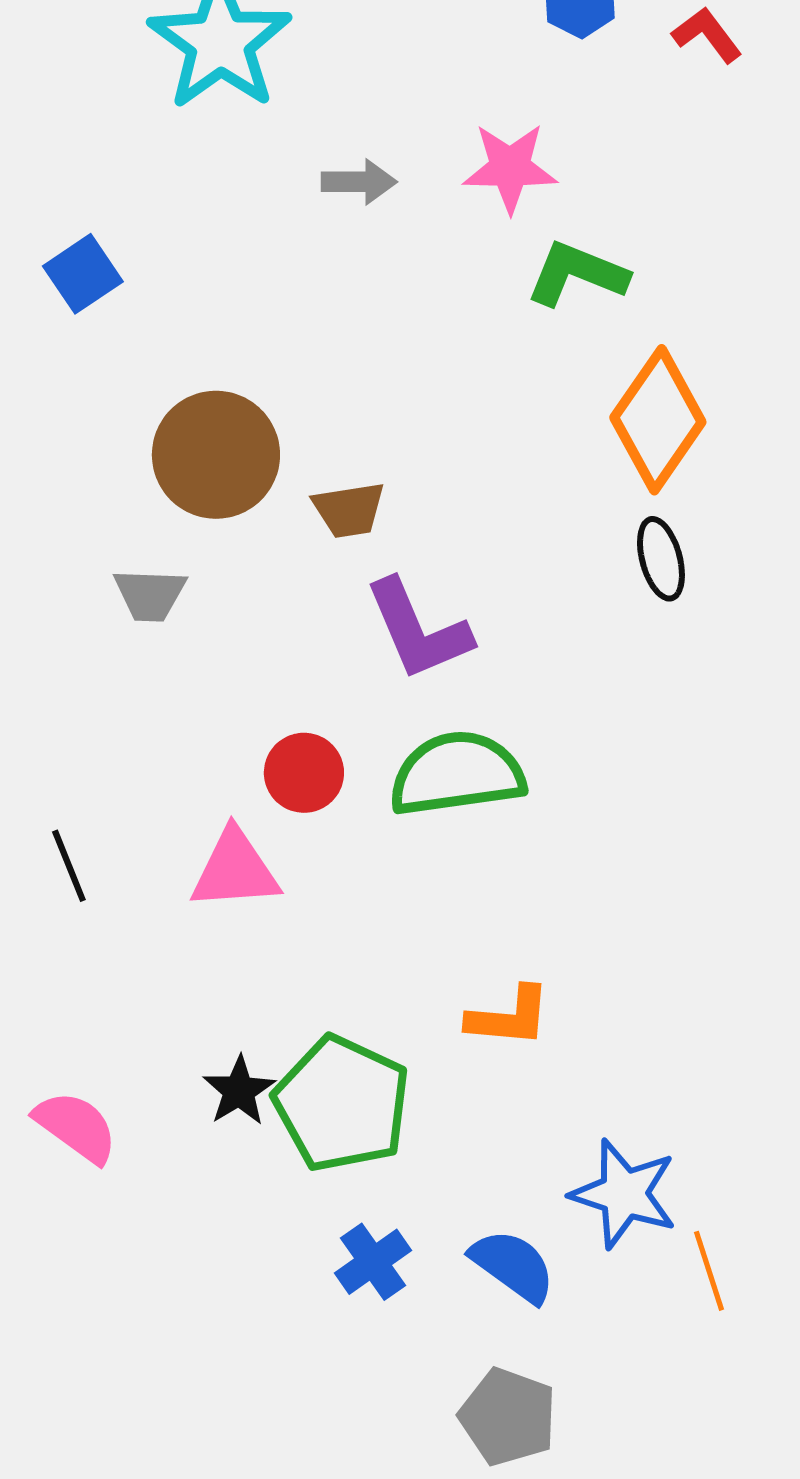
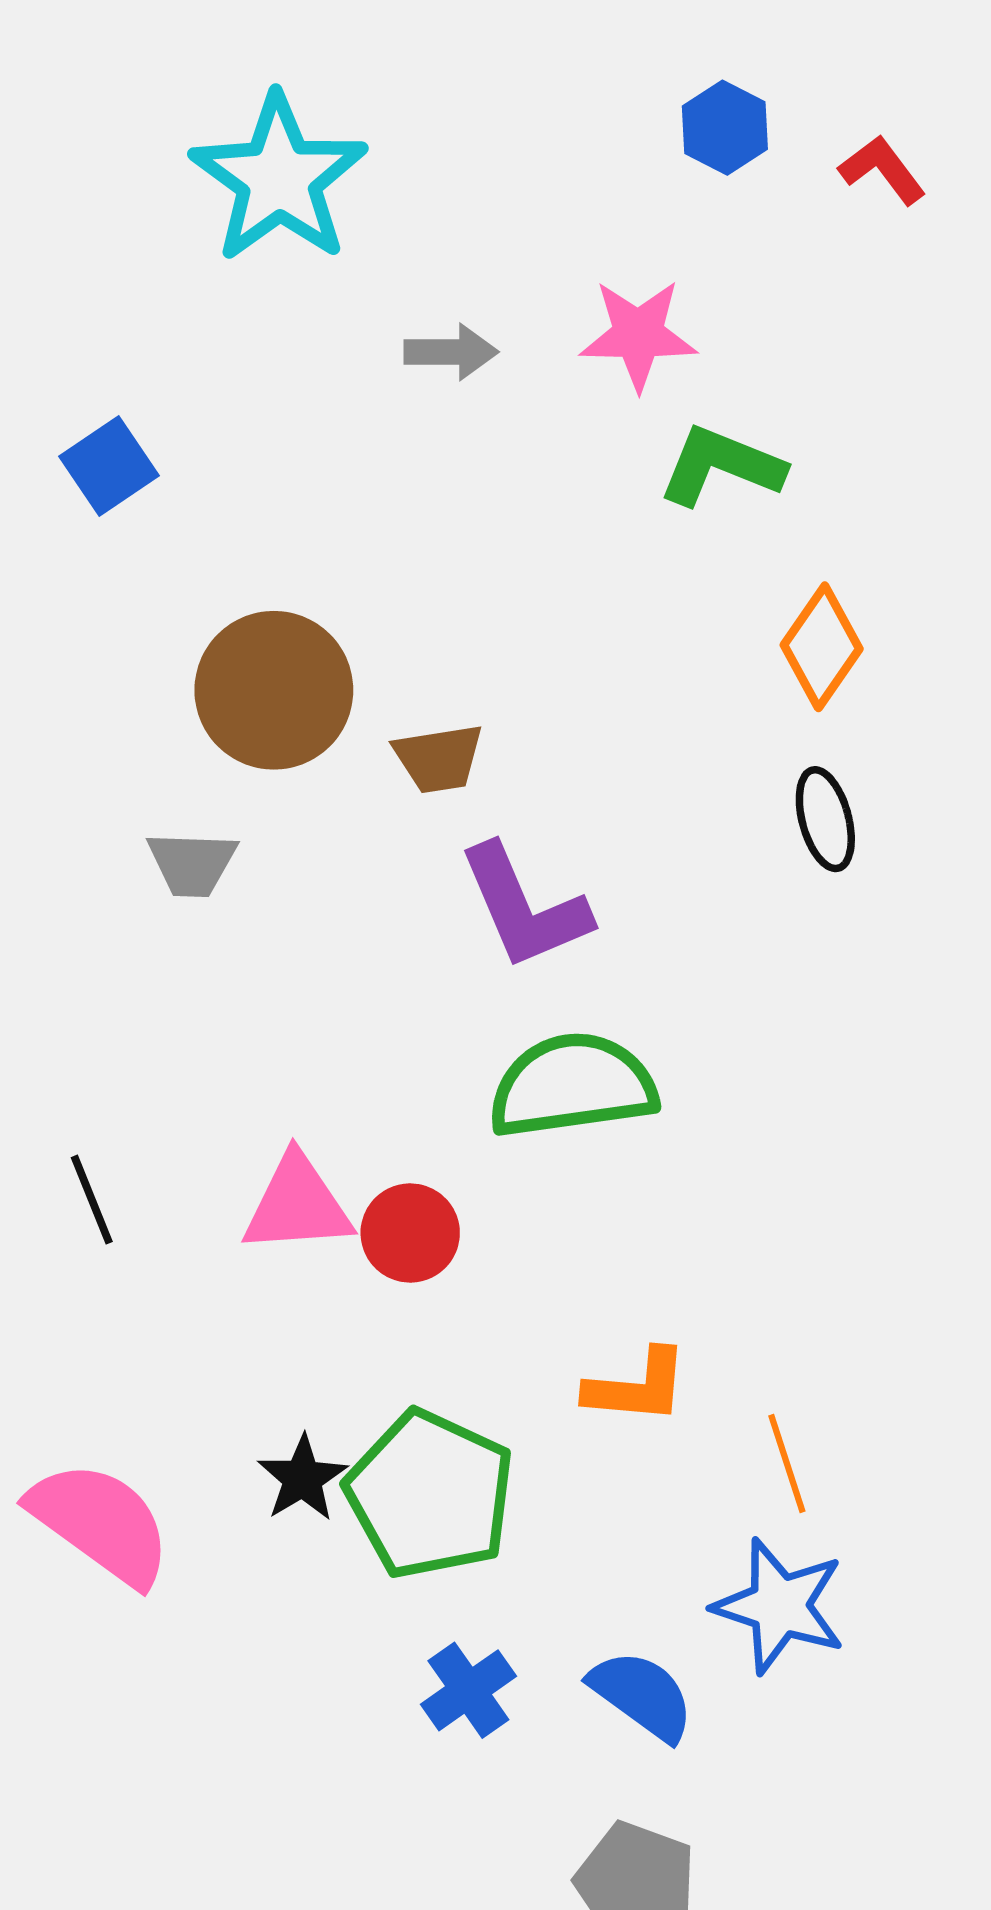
orange diamond: (658, 420) -> (822, 647), size x0.7
red circle: (304, 773) -> (410, 1233), moved
pink semicircle: (76, 1127) -> (100, 1523), size x1.4
orange line: (709, 1271) -> (787, 1463), moved

